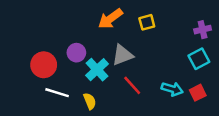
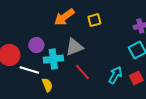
cyan cross: (97, 70) -> (53, 59), turned 36
cyan arrow: (172, 89) -> (115, 75), turned -78
white line: (57, 93) -> (29, 70), moved

